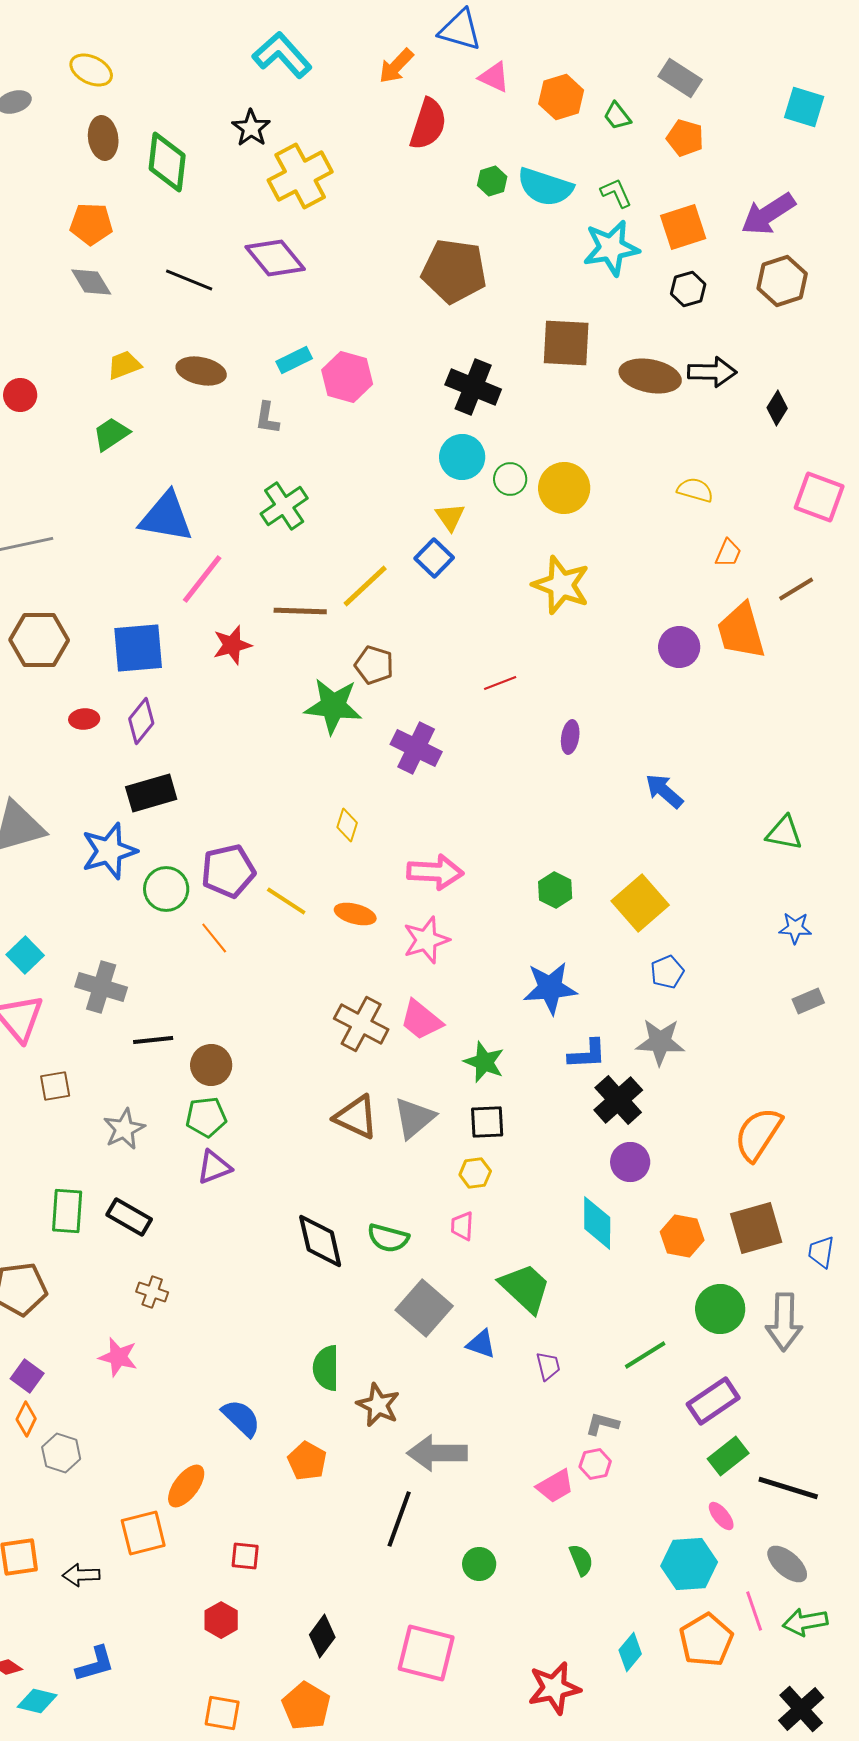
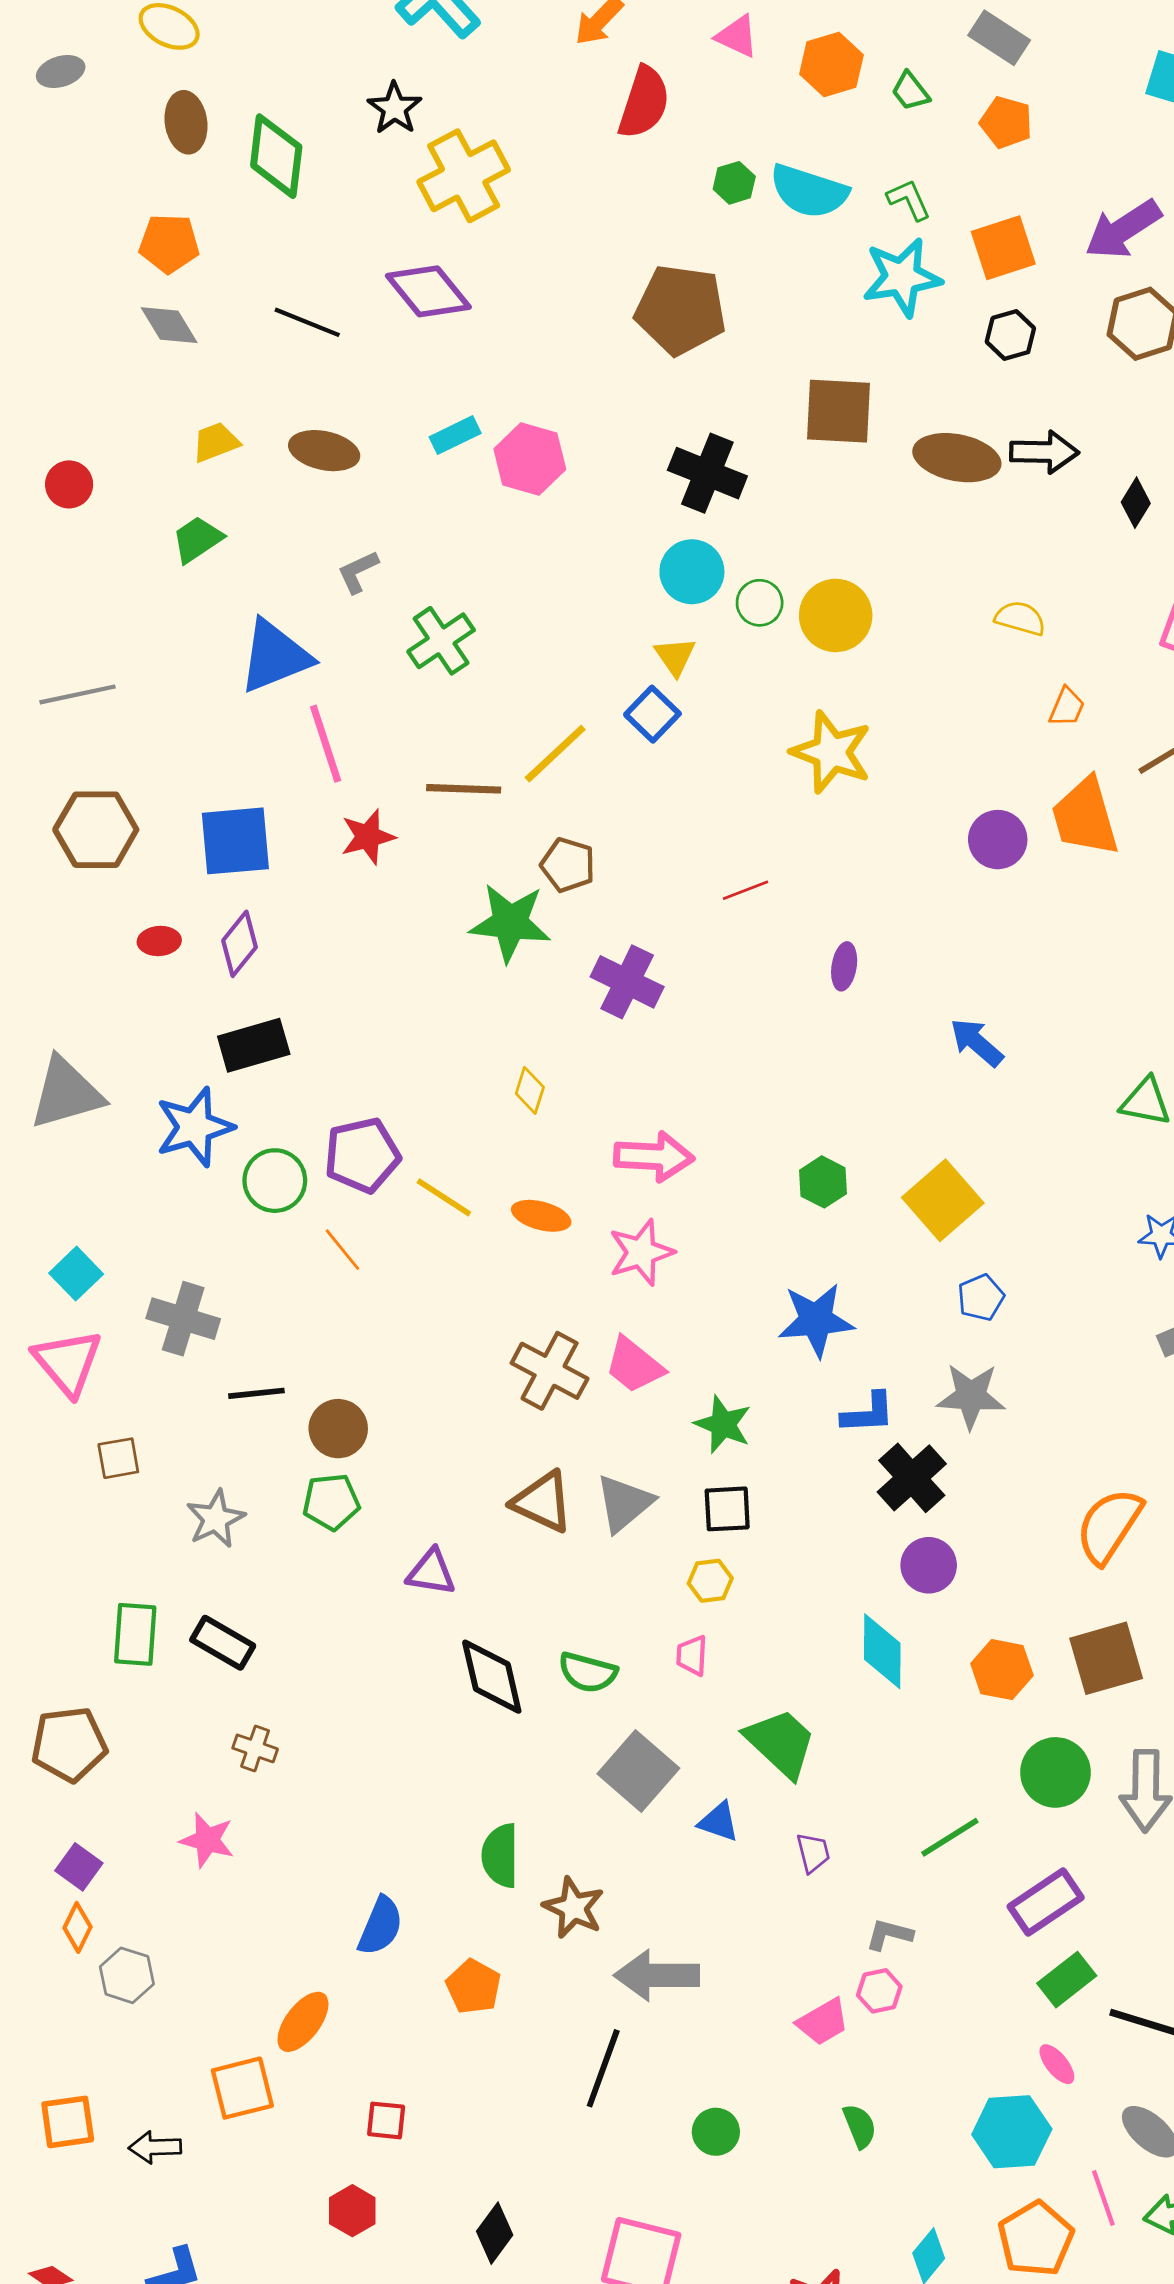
gray L-shape: (267, 418) -> (358, 572), moved, turned 56
blue triangle: (166, 517) -> (275, 656), turned -32
pink line: (202, 579) -> (326, 744), turned -56
purple triangle: (214, 1167) -> (431, 1572), moved, turned 30
blue semicircle: (241, 1418) -> (380, 1926), turned 69

